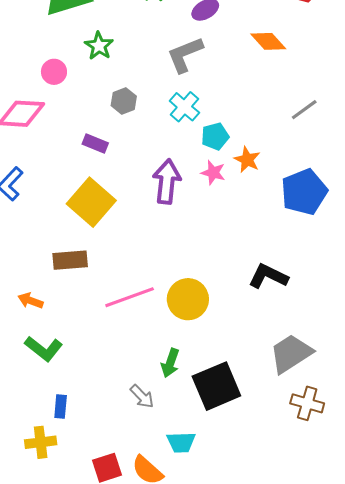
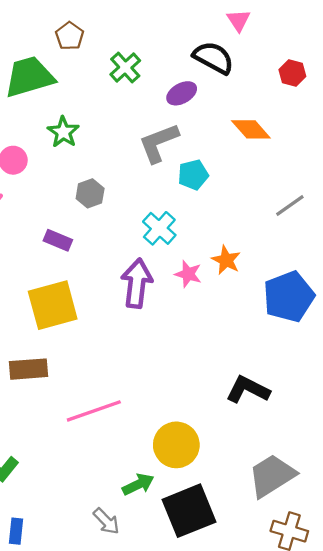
cyan cross: (184, 107) -> (159, 228), moved
cyan pentagon: (215, 136) -> (193, 175), moved
yellow square: (91, 202) -> (53, 305), turned 33
yellow circle: (188, 299) -> (176, 445), moved
green arrow: (170, 363) -> (138, 484), turned -136

